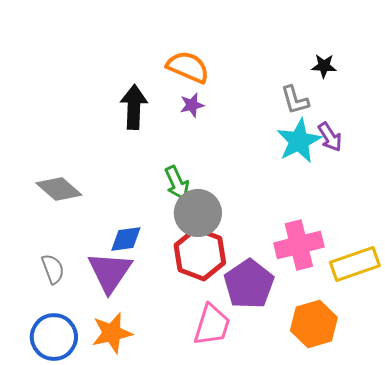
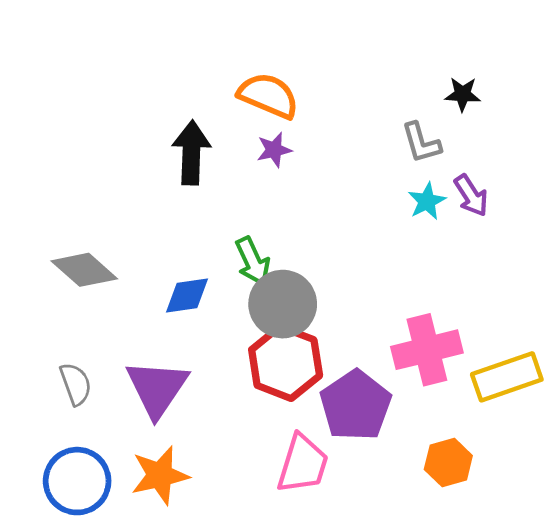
cyan star: (299, 141) -> (427, 201), size x0.6
blue diamond: (126, 239) -> (187, 295), moved
orange hexagon: (314, 324) -> (448, 463), size x0.7

